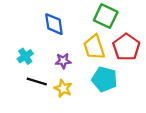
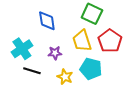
cyan cross: (25, 56) -> (22, 49), size x1.5
yellow star: (63, 88) -> (65, 77), moved

